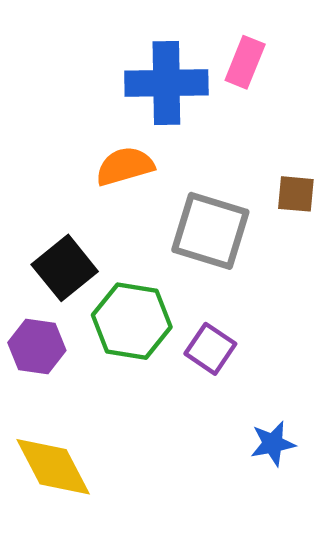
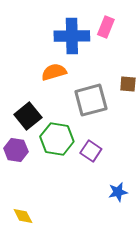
gray square: (210, 231) -> (91, 100), turned -32
yellow diamond: (53, 467) -> (23, 216), moved, size x0.6

